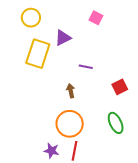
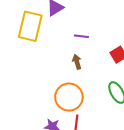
brown arrow: (71, 91) -> (77, 62), moved

